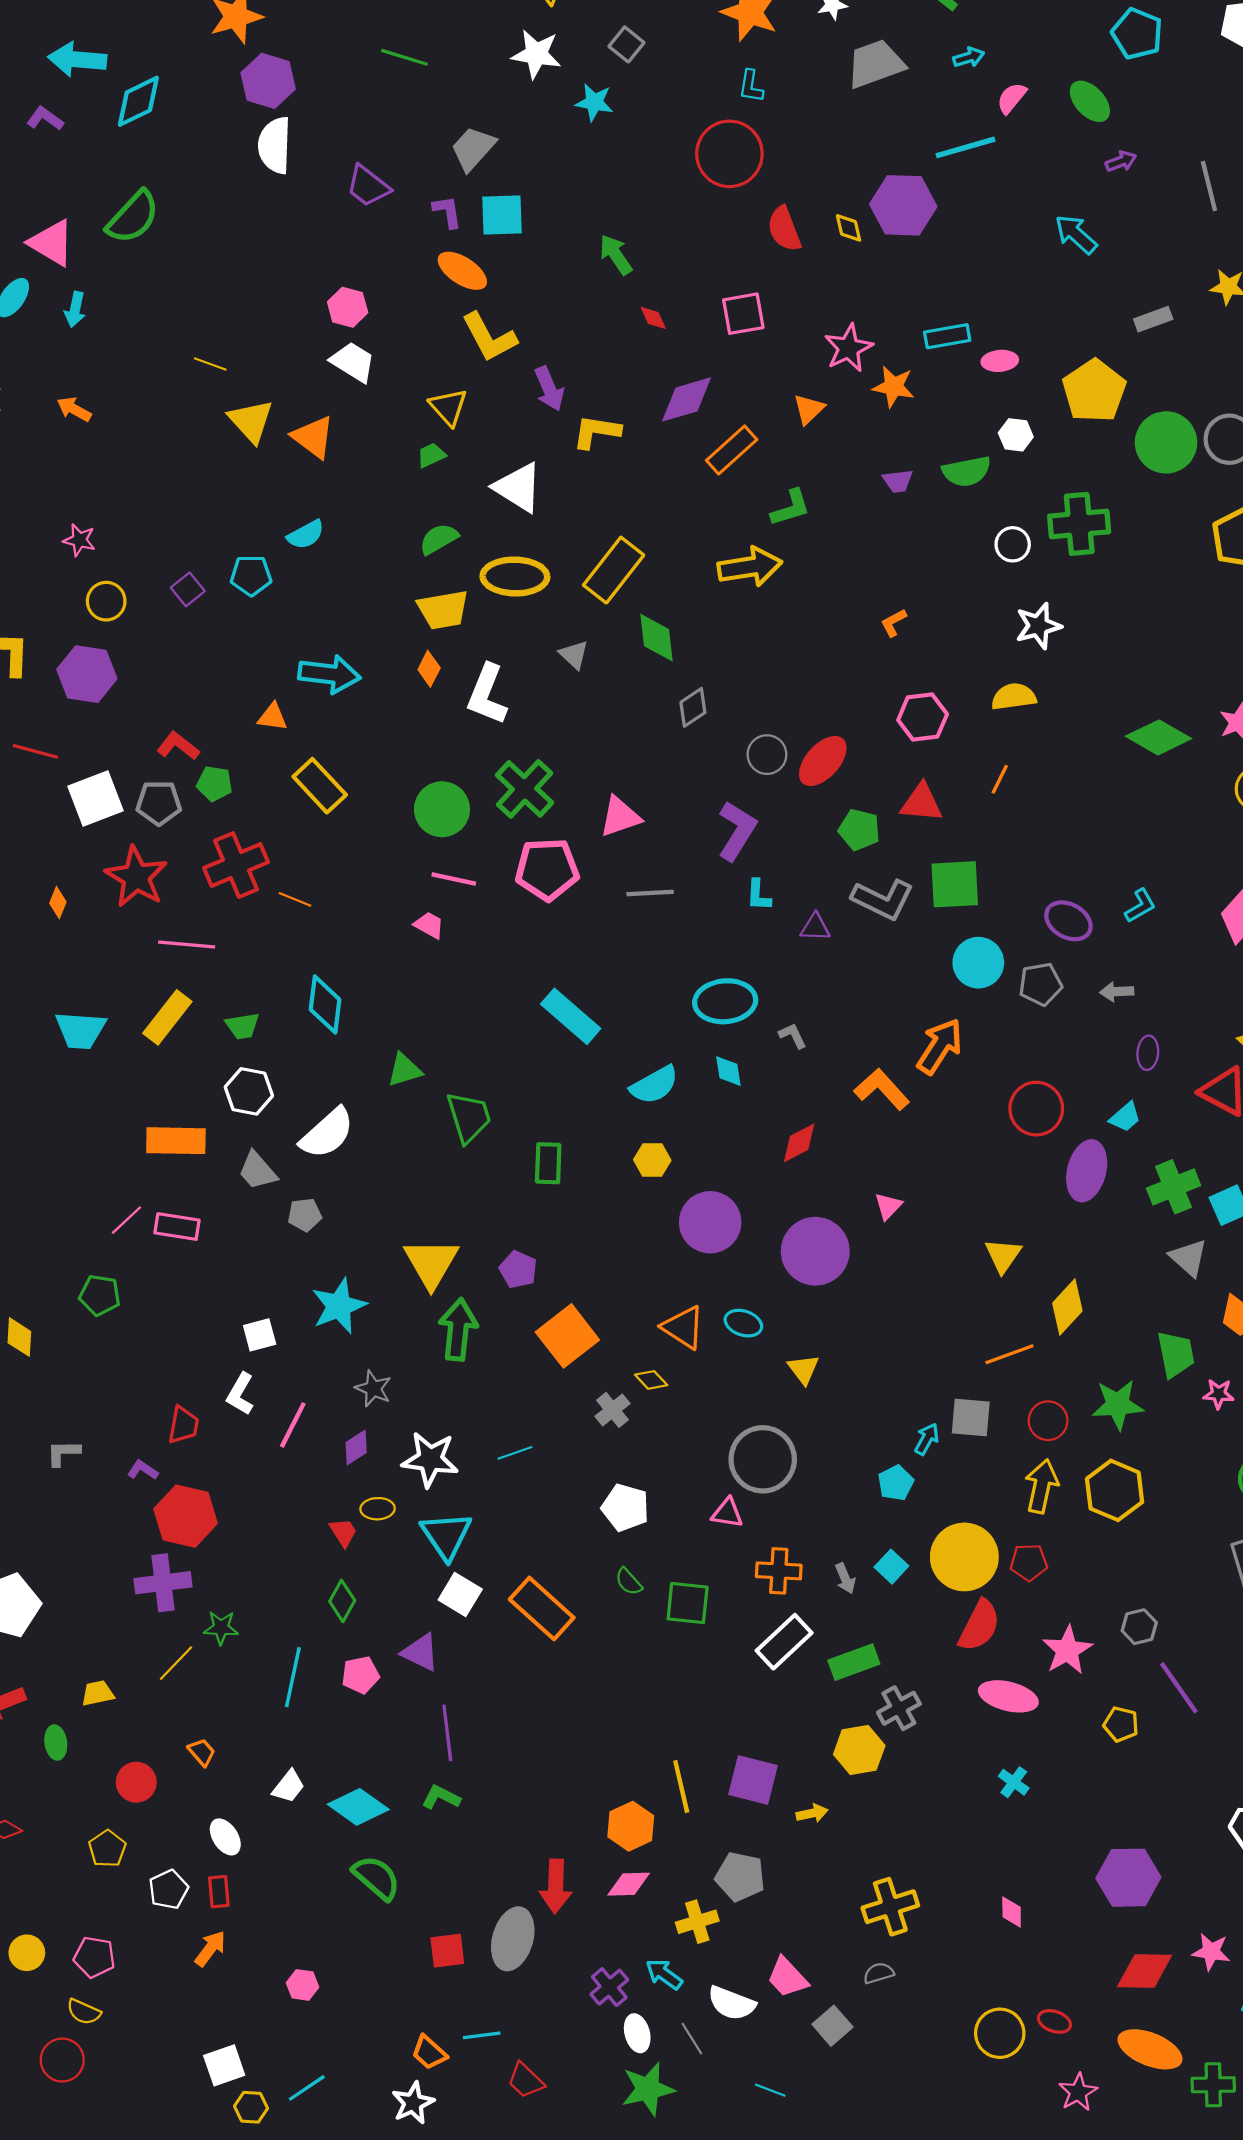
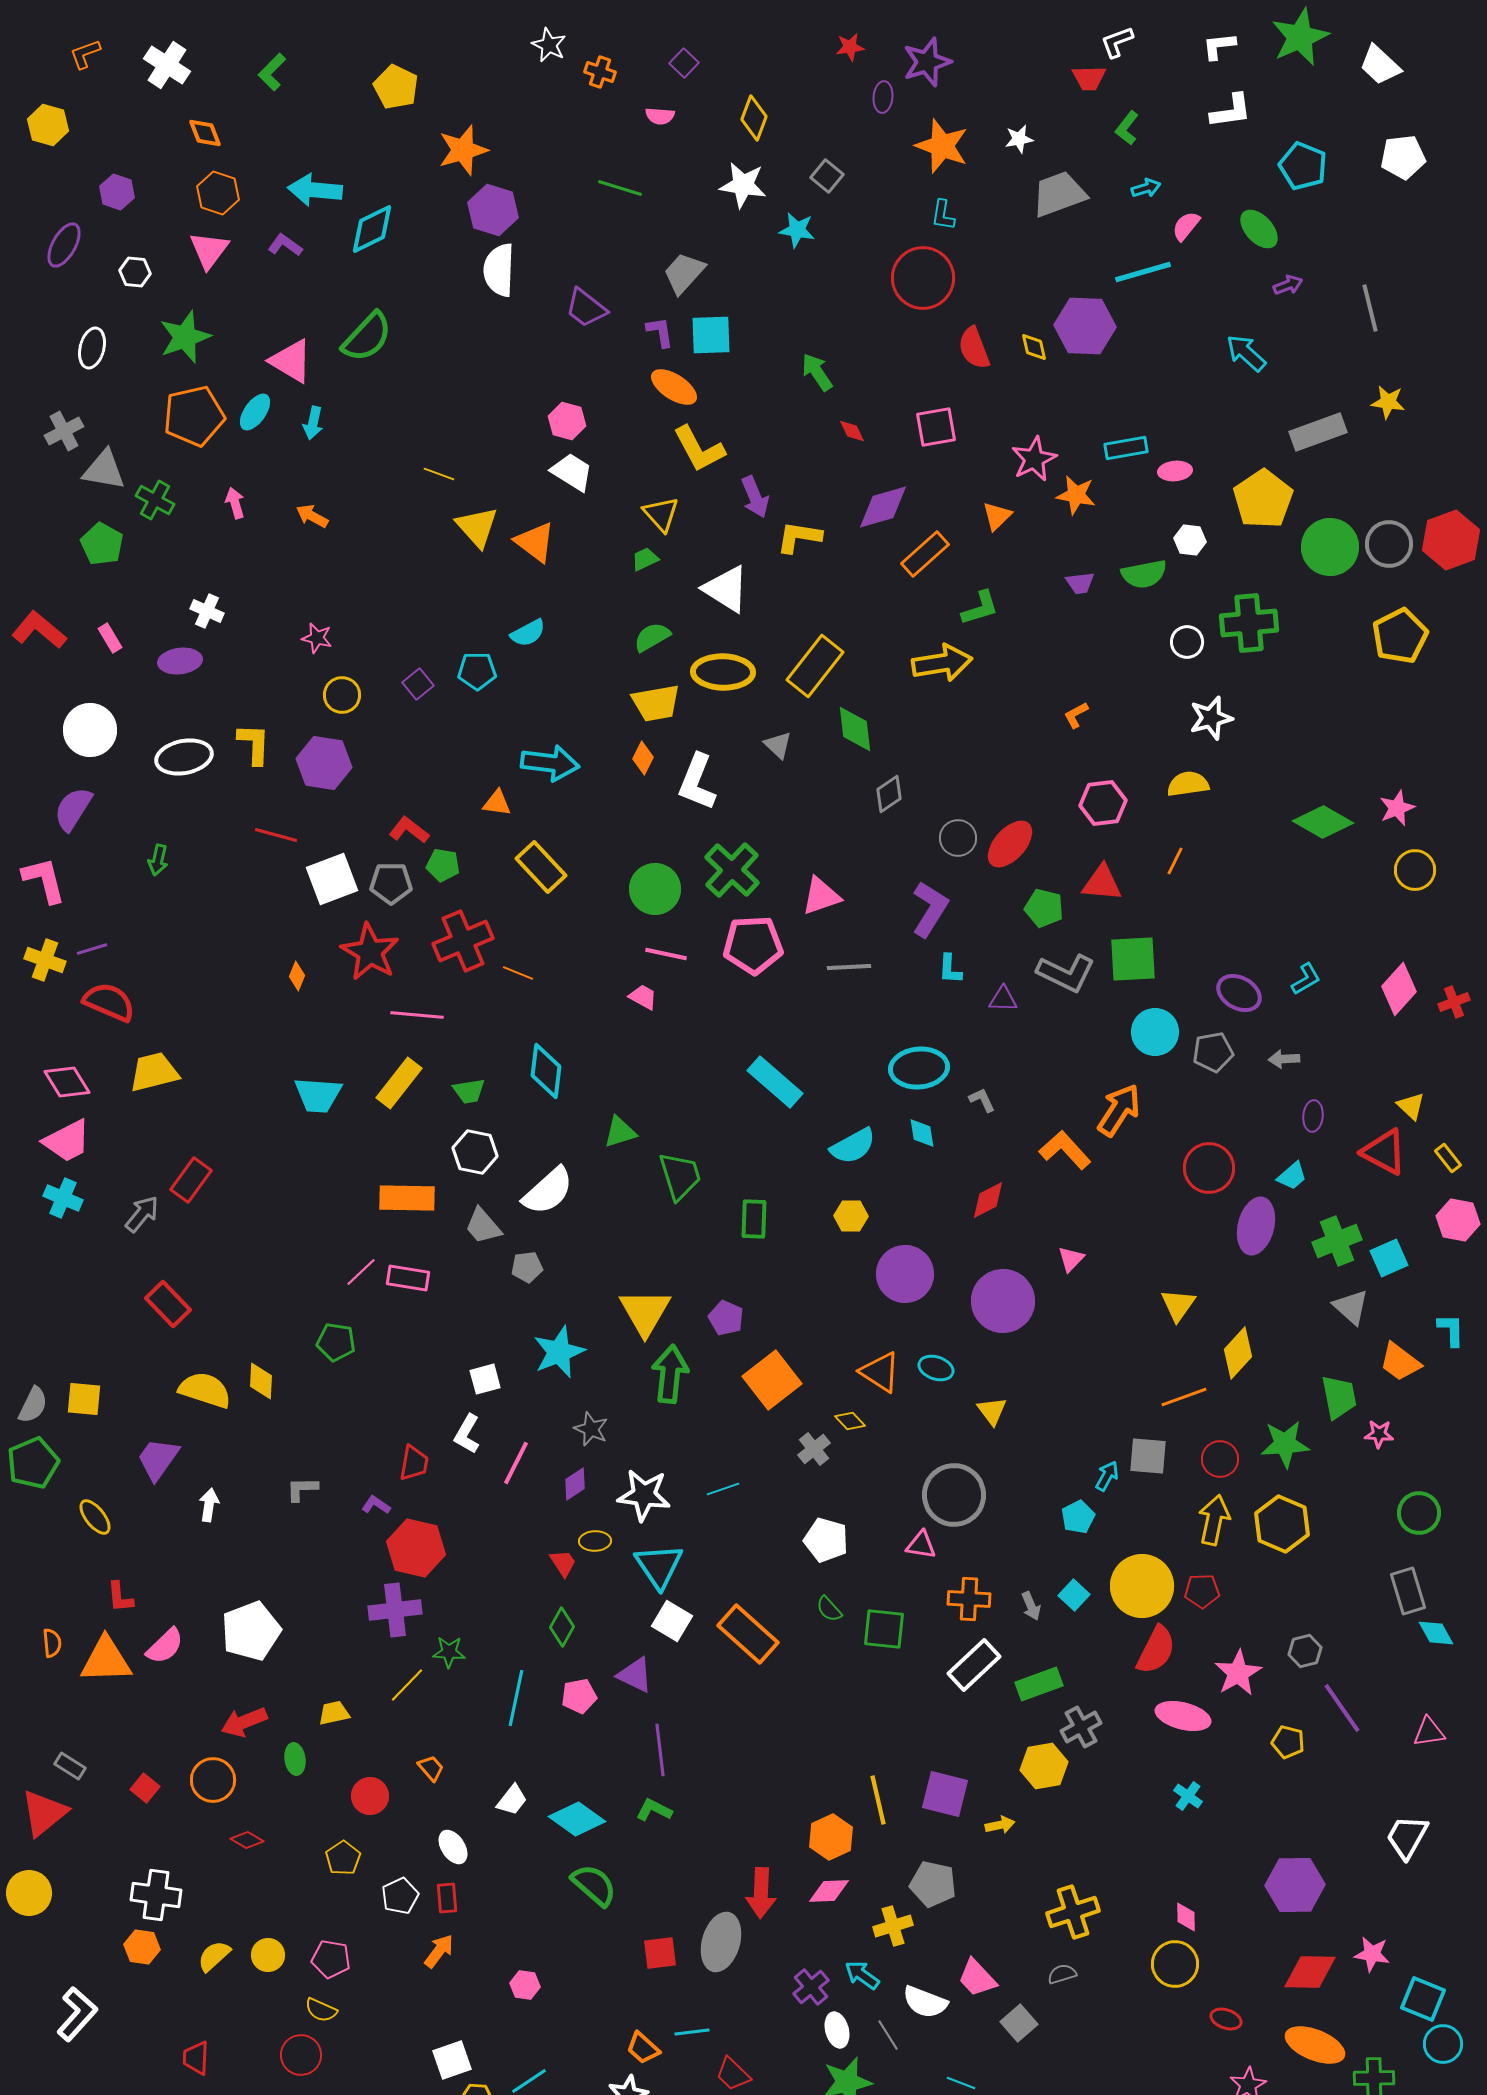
gray rectangle: (1153, 319) -> (1318, 432), size x1.6
yellow circle: (1000, 2033) -> (1175, 1964), moved

